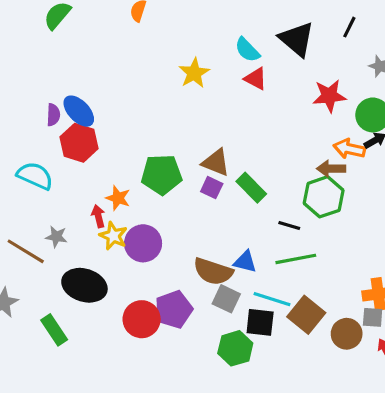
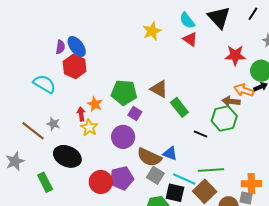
purple square: (212, 188) -> (135, 113), moved
purple circle: (143, 243) -> (123, 137), moved
green line: (296, 259) -> (211, 170), moved

